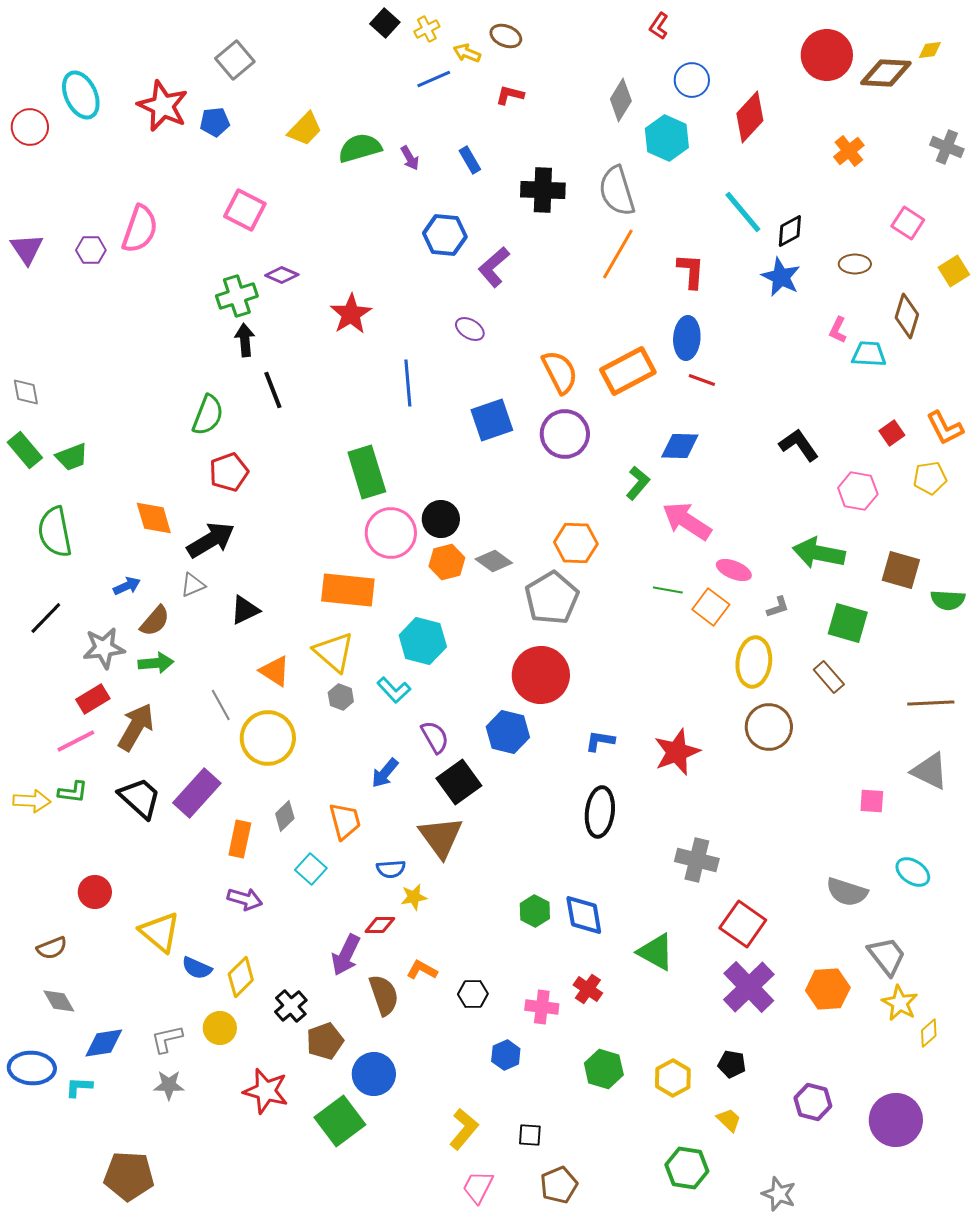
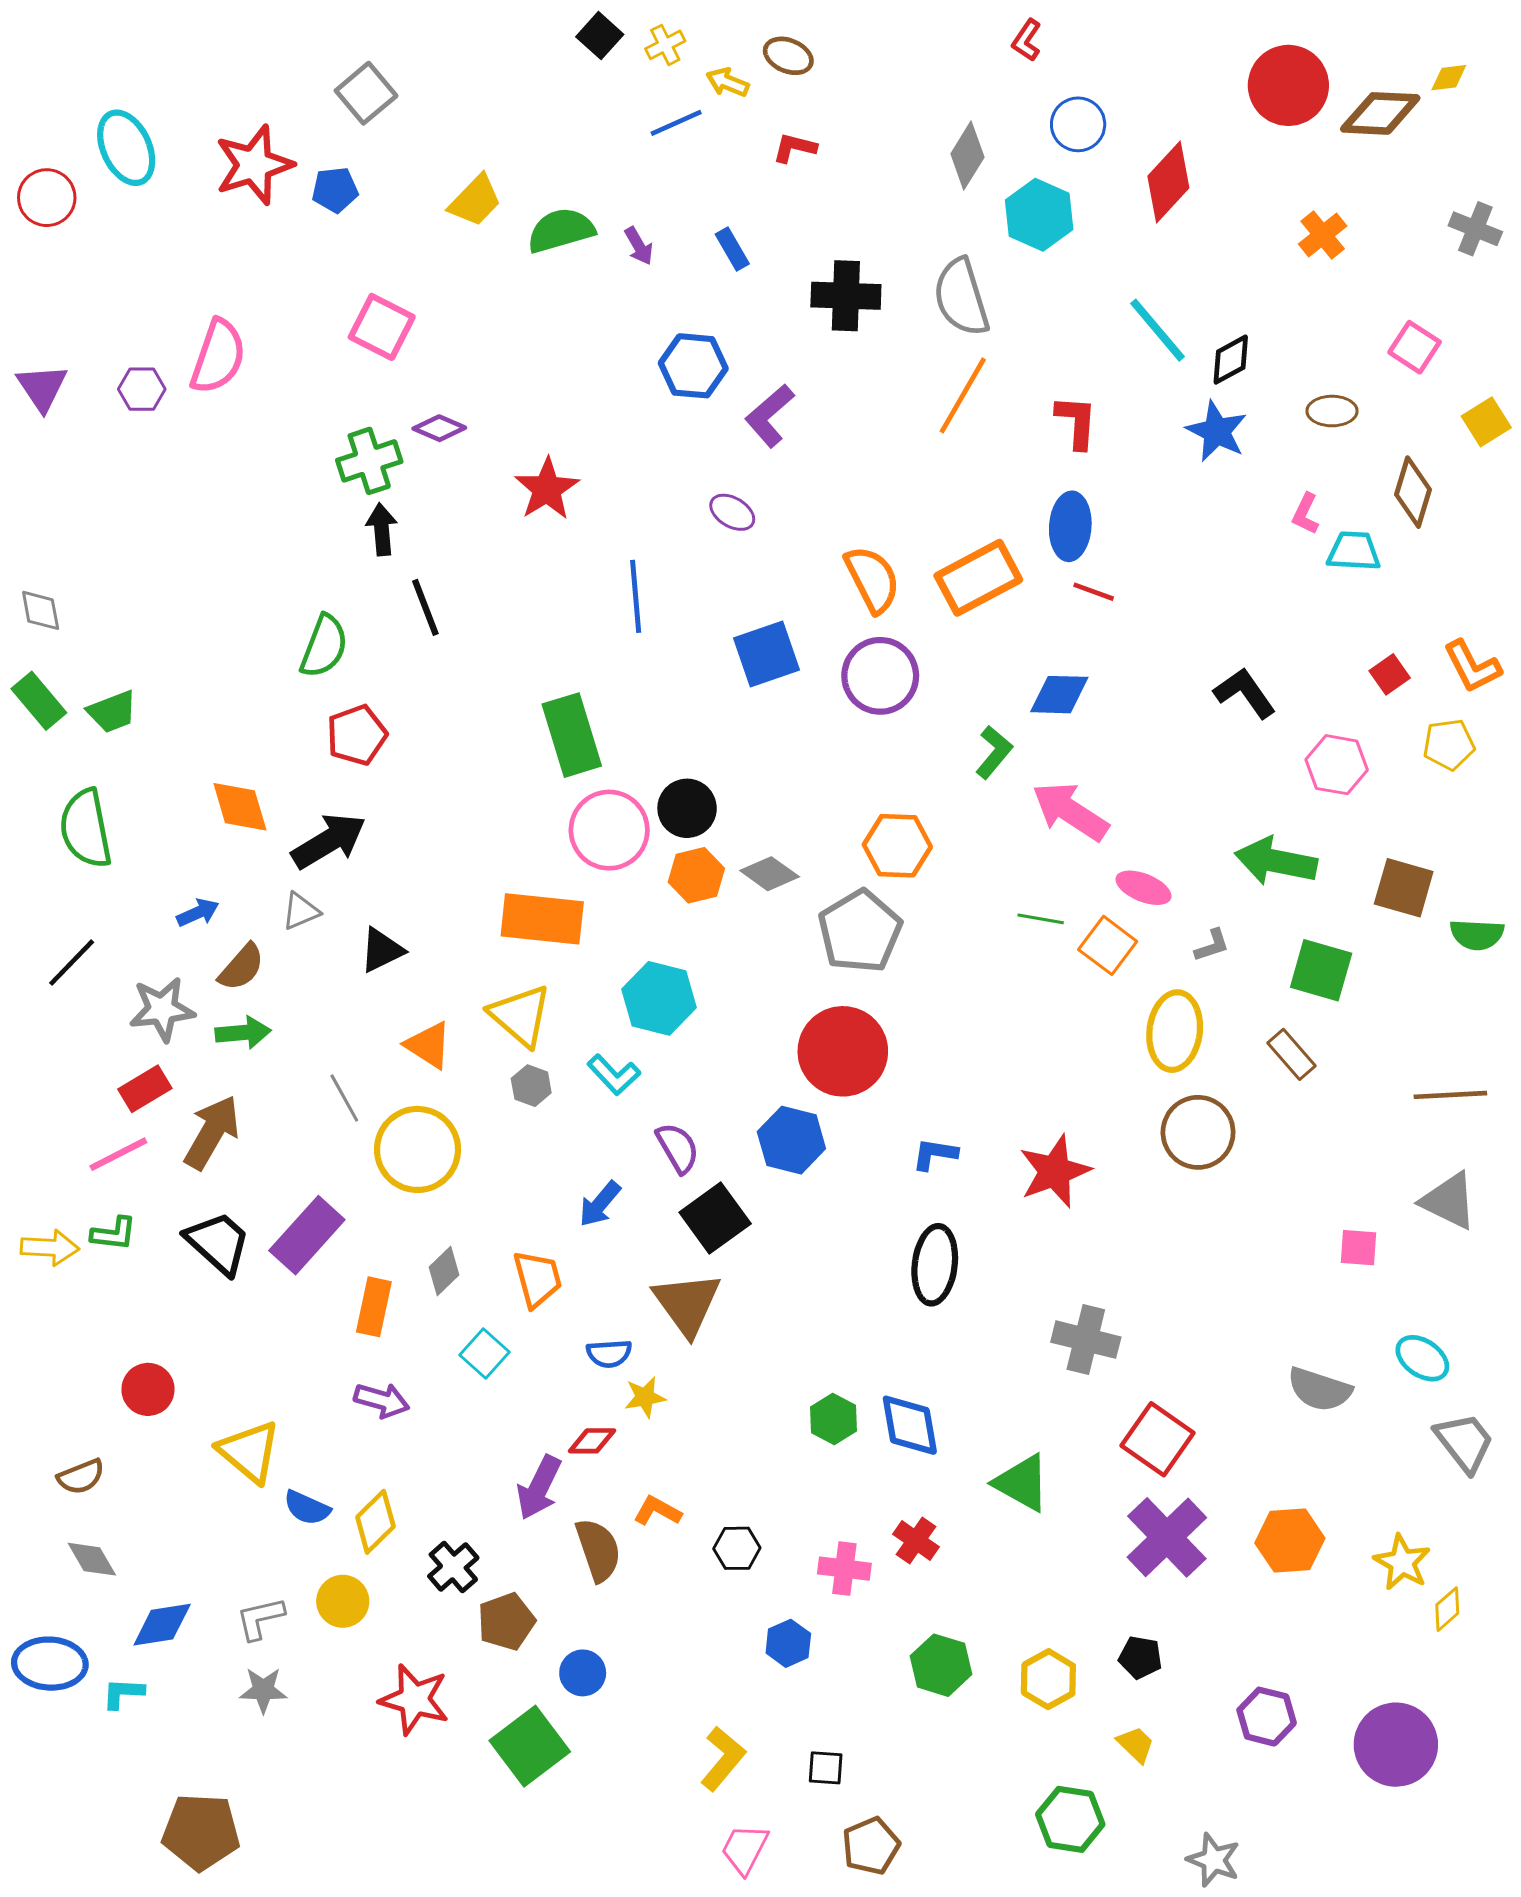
red star: (163, 106) -> (254, 165), turned 30
gray trapezoid: (887, 956) -> (1464, 1442), moved
blue circle: (374, 1074) -> (583, 1673), size x0.7

